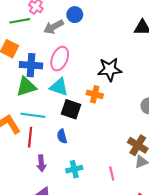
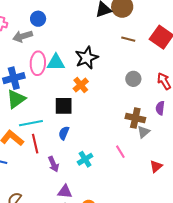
gray arrow: (54, 27) -> (23, 36), turned 30
cyan triangle: (59, 87) -> (56, 62), moved
orange cross: (95, 94) -> (81, 85), turned -35
blue semicircle: (62, 136) -> (64, 133), turned 56

